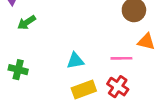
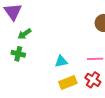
green cross: (18, 70) -> (18, 54), moved

